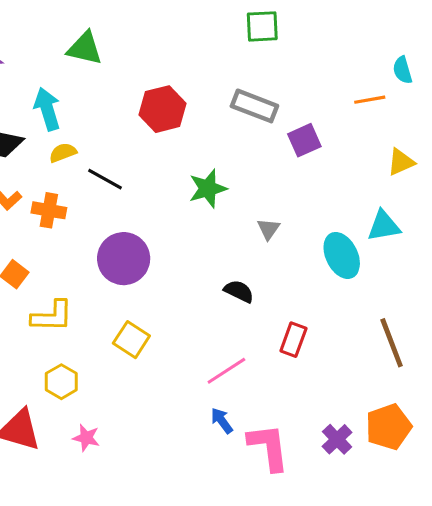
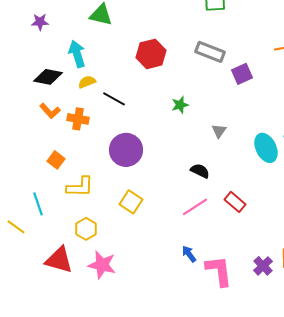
green star: (208, 188) -> (180, 105), size x0.7
red rectangle: (293, 340) -> (235, 202), turned -70
pink line: (226, 371) -> (195, 207), moved
pink star: (86, 438) -> (102, 265), size x1.6

